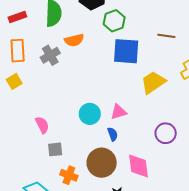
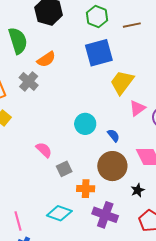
green hexagon: (114, 21) -> (97, 17), moved
yellow trapezoid: (153, 82) -> (122, 82), moved
pink triangle: (119, 112) -> (137, 108), moved

